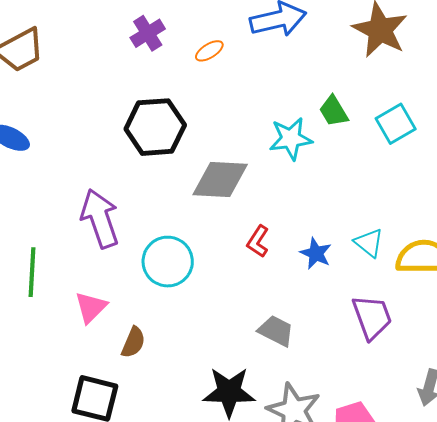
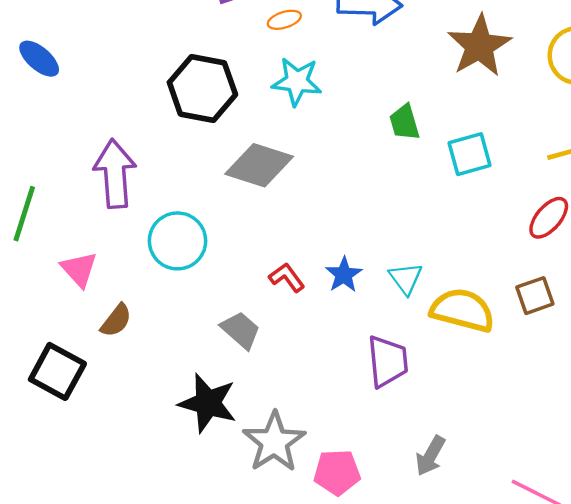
cyan star: (291, 139) -> (297, 81), moved
red L-shape: (258, 241) -> (287, 277), moved, turned 96
pink triangle: (91, 307) -> (79, 269), turned -42
gray trapezoid: (276, 331) -> (241, 330), moved

